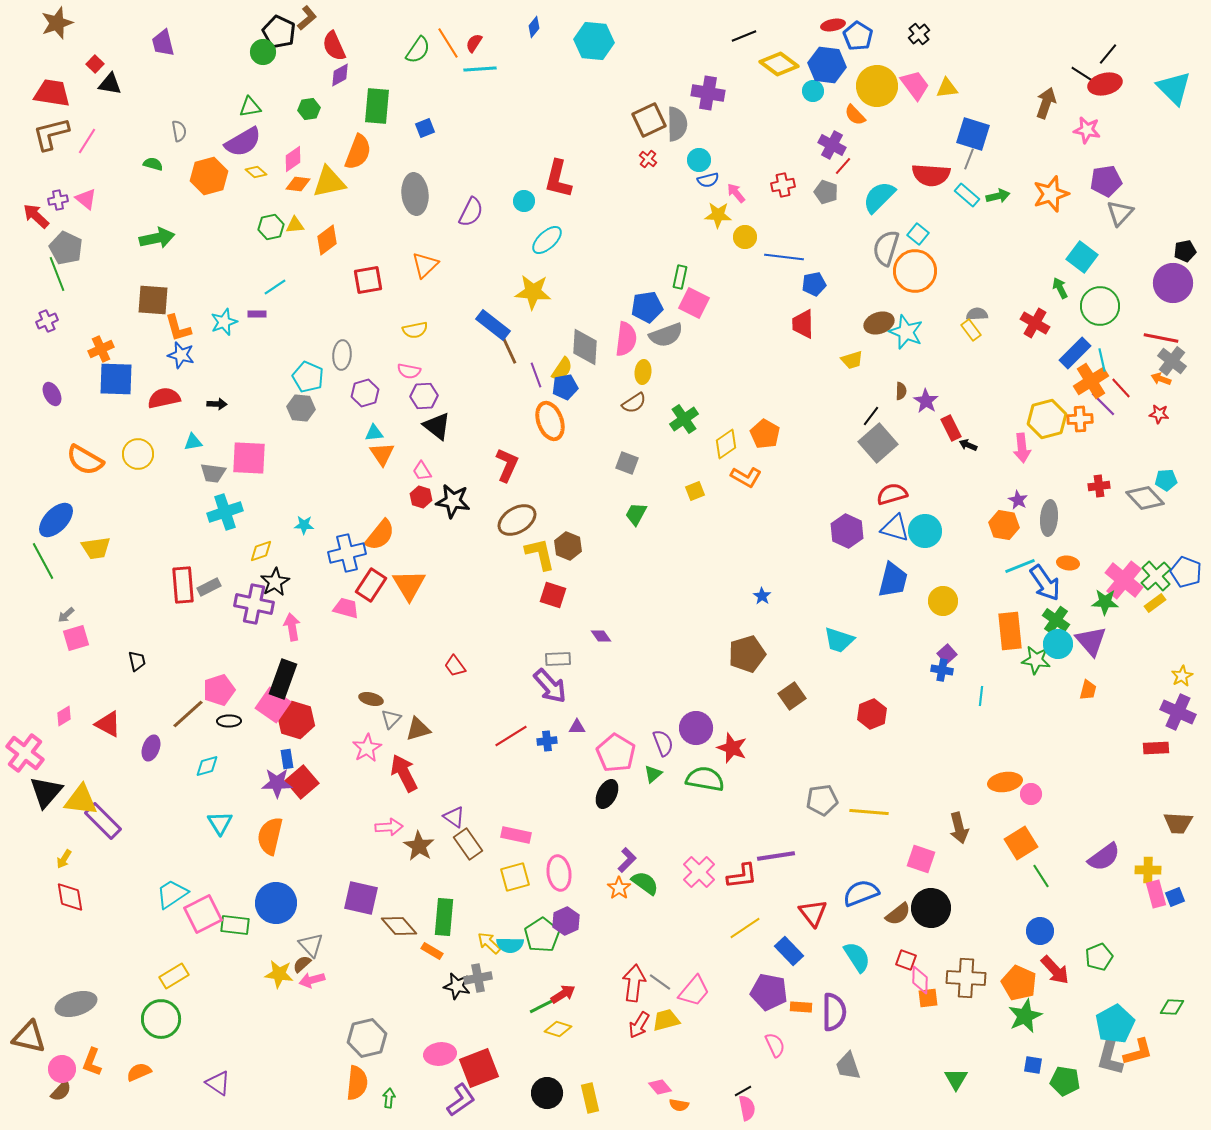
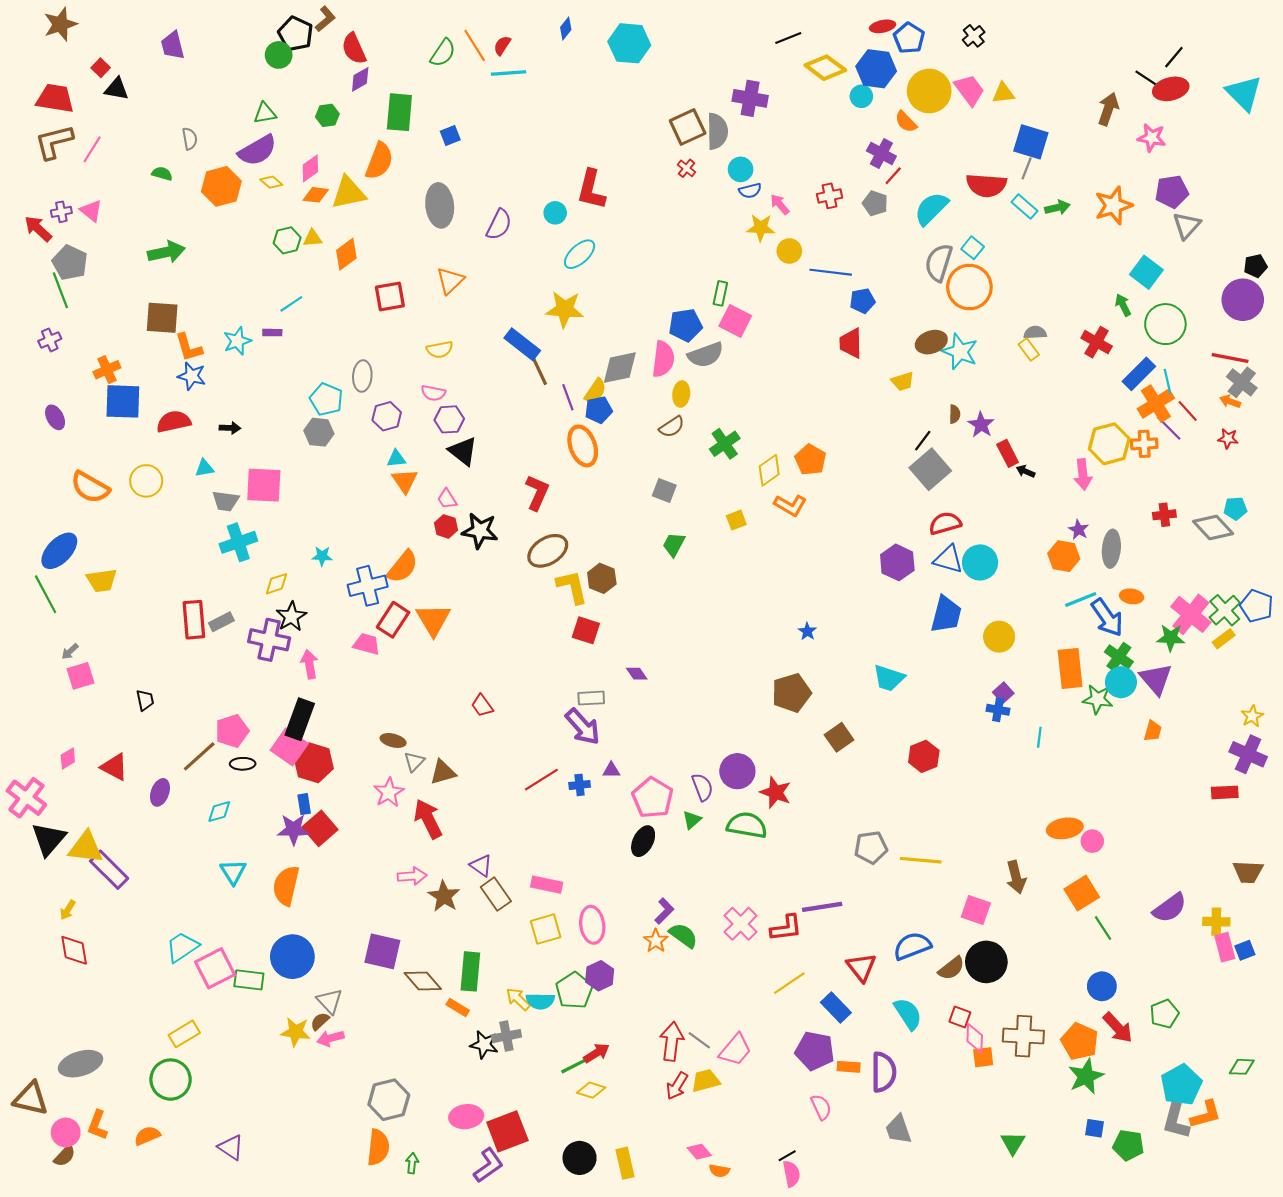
gray diamond: (585, 347) -> (620, 368), turned 75

